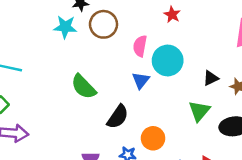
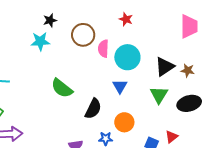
brown circle: (104, 24) -> (83, 35), moved
black triangle: (211, 78) -> (165, 67), size x1.5
blue triangle: (141, 80) -> (120, 86), moved

